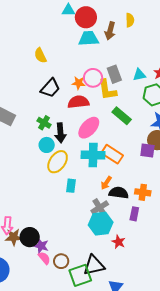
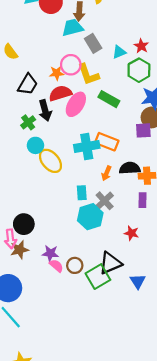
cyan trapezoid: (89, 38) -> (73, 28), moved
gray rectangle: (114, 74) -> (93, 43), moved
green cross: (44, 123) -> (28, 122), turned 32
pink ellipse: (89, 128) -> (76, 104), moved
black arrow: (60, 133) -> (45, 110), moved
yellow ellipse: (58, 162) -> (50, 161), turned -65
cyan rectangle: (71, 186) -> (82, 193), moved
black semicircle: (119, 193) -> (130, 168), moved
cyan hexagon: (101, 224) -> (90, 217), moved
black circle: (30, 237) -> (24, 224), moved

